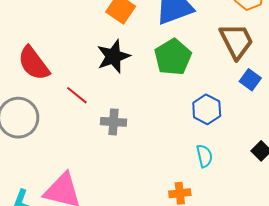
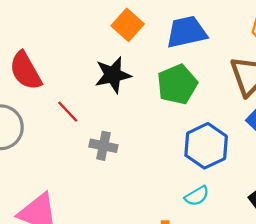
blue hexagon: (207, 109) -> (206, 146), size x1.4
cyan semicircle: (204, 156) -> (197, 196), turned 65

